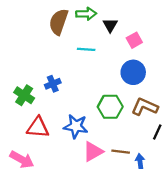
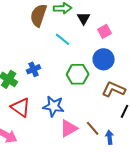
cyan line: (86, 49) -> (63, 39), turned 35
green hexagon: (110, 107) -> (78, 74), moved
red triangle: (38, 127) -> (21, 107), turned 30
brown line: (121, 152) -> (93, 128), turned 42

